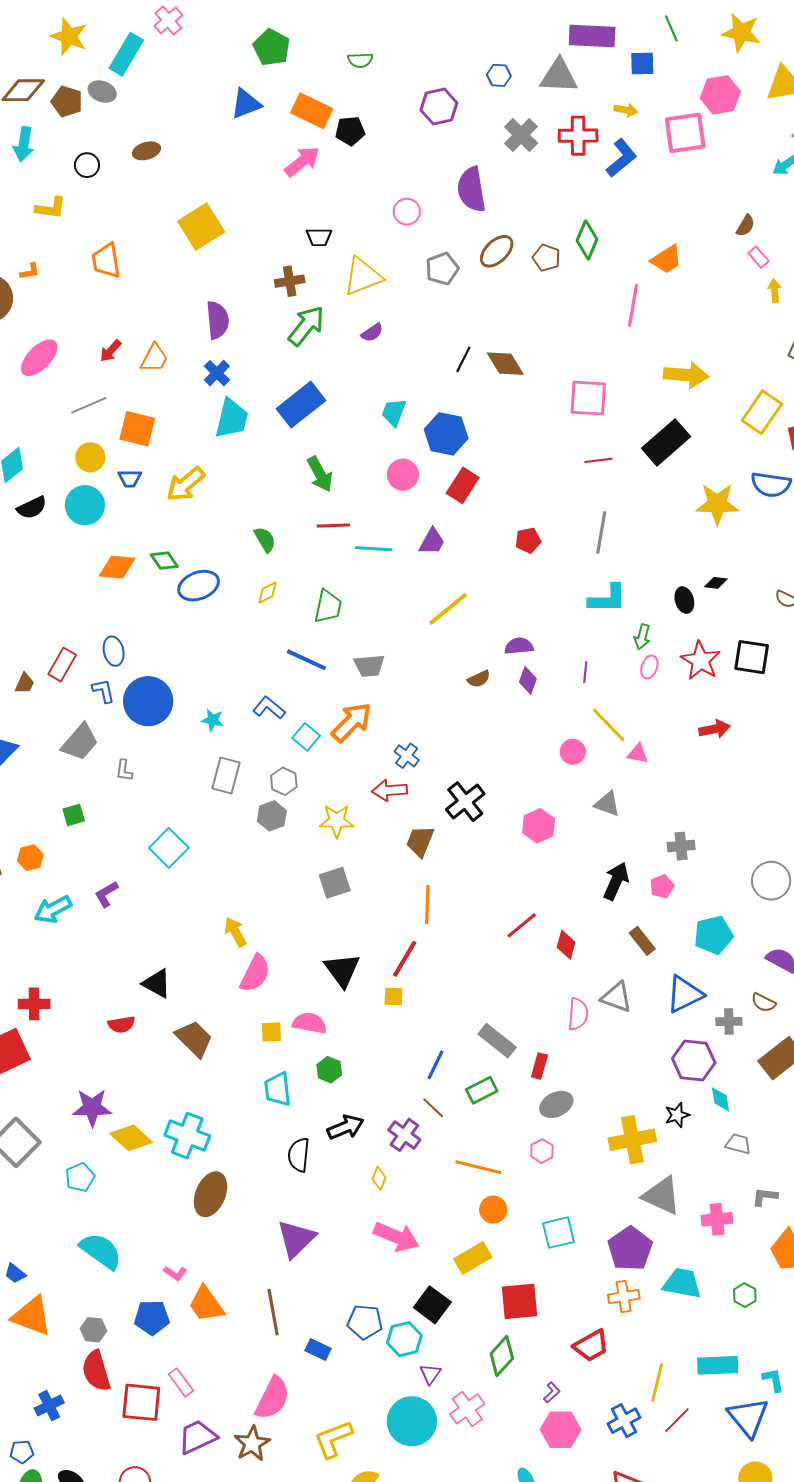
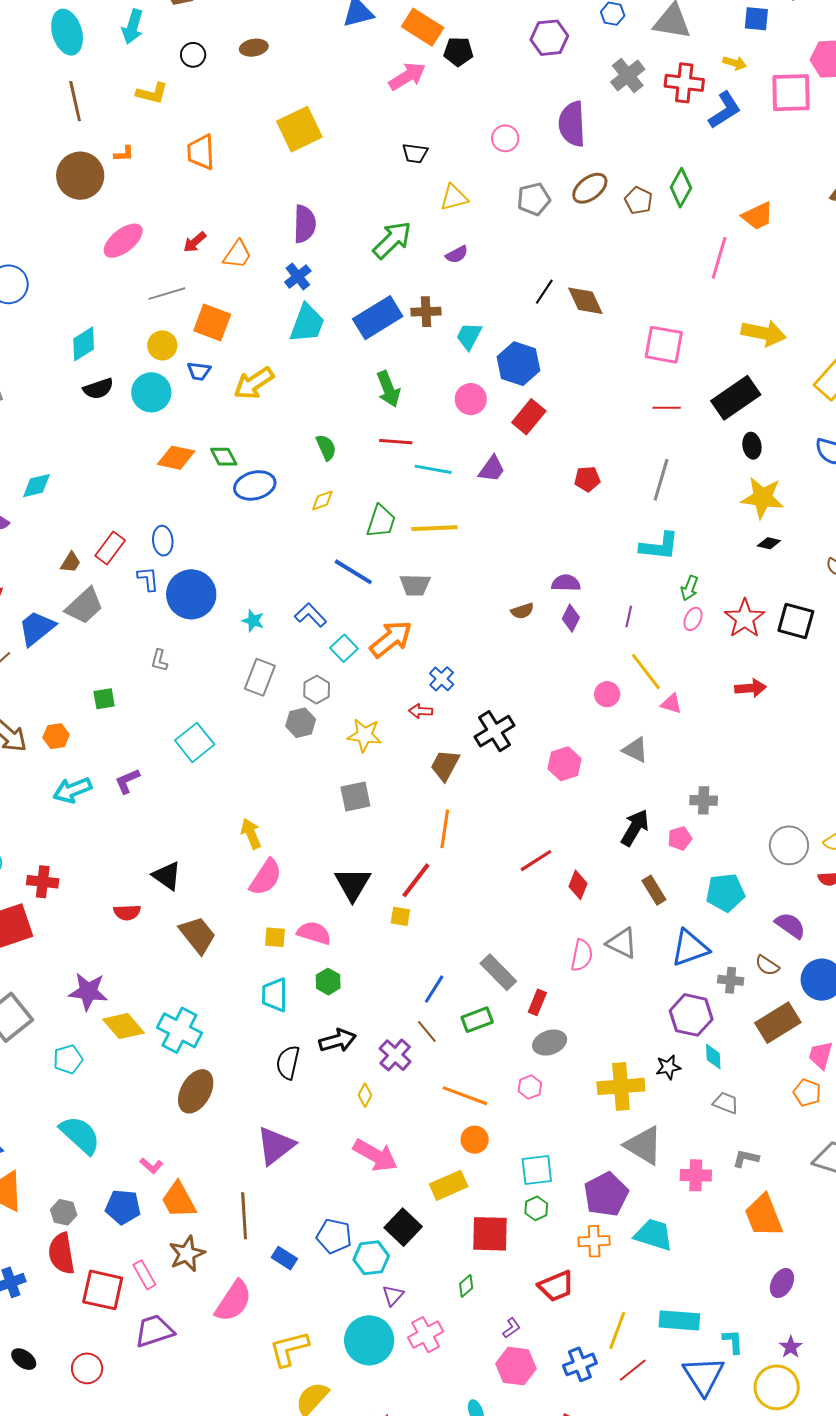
yellow triangle: (363, 276) -> (454, 197), size x0.7
brown cross: (290, 281) -> (426, 312), moved
yellow star: (717, 504) -> (762, 498), moved
black ellipse: (684, 600) -> (752, 446), moved
yellow line: (448, 609) -> (435, 528), moved, turned 30
gray trapezoid: (80, 742) -> (84, 606), moved
red arrow: (390, 790) -> (421, 711), size x0.7
green hexagon: (745, 1295) -> (536, 1208), moved
green diamond: (502, 1356) -> (466, 1286), size x0.6
brown star: (252, 1444) -> (187, 1254), moved

